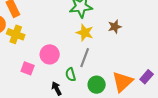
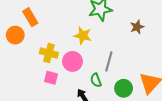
yellow star: (85, 33) -> (83, 36), moved
yellow cross: (16, 34) -> (49, 53), moved

